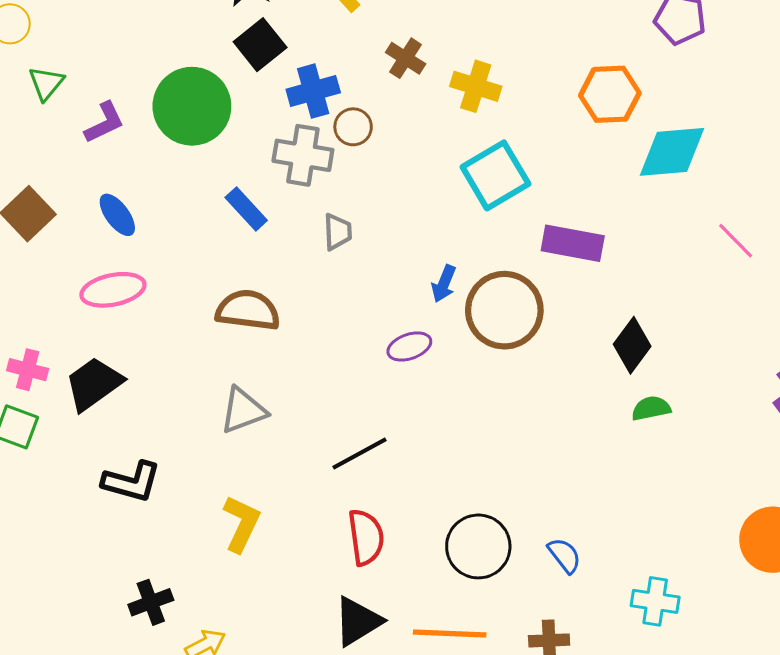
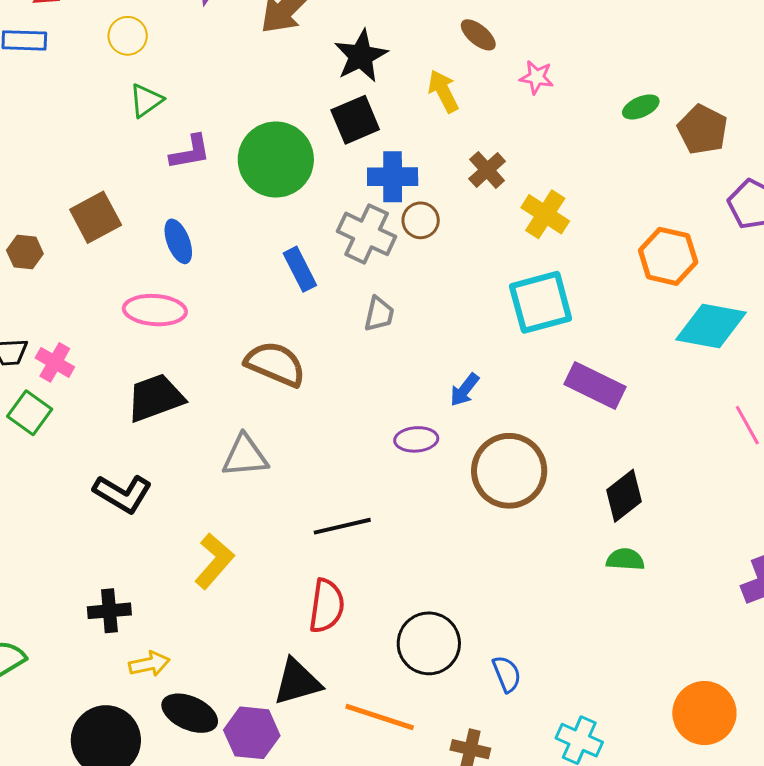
brown circle: (504, 310) -> (509, 471), moved
black trapezoid: (94, 384) -> (155, 398), moved

